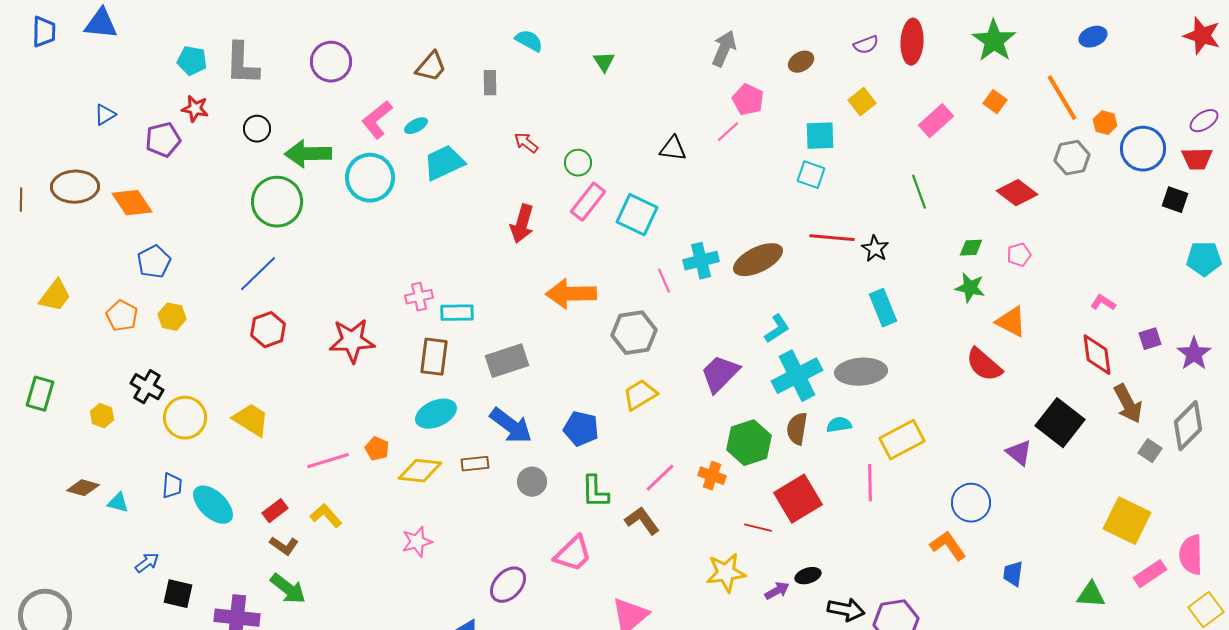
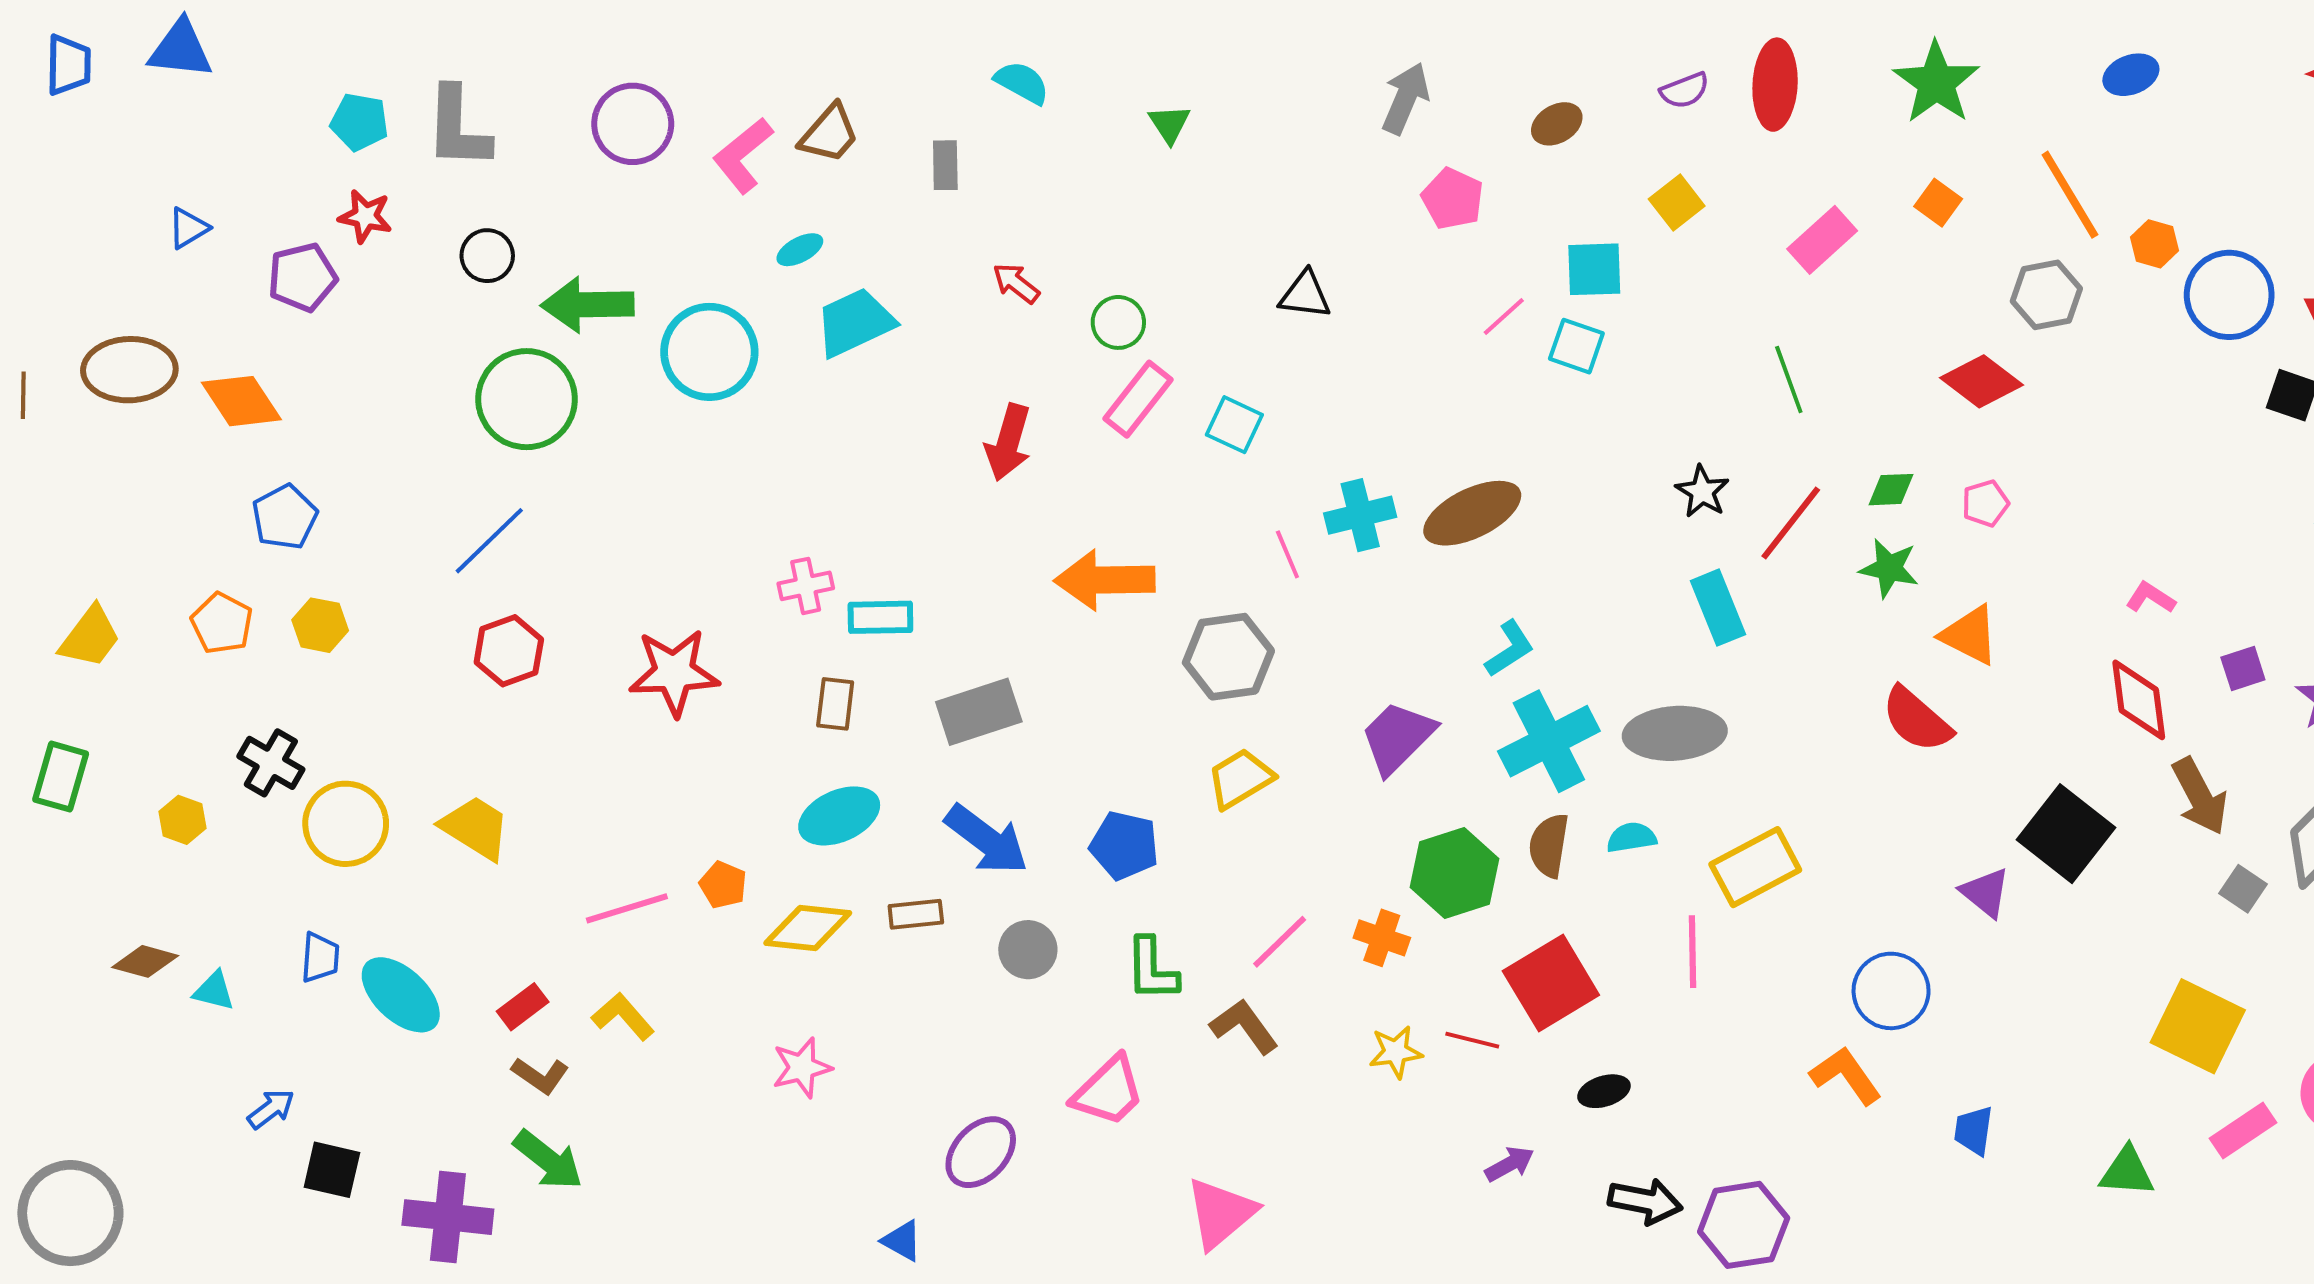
pink L-shape: (377, 120) -> (743, 155), moved
pink line: (728, 132) -> (1504, 317), moved
gray hexagon: (1072, 158) -> (2046, 295), moved
cyan square: (637, 215) -> (1234, 425), size x0.7
red line: (832, 238) -> (1791, 523), moved, turned -57
yellow trapezoid: (55, 296) -> (90, 637), moved
brown rectangle: (434, 357) -> (835, 704), size x0.7
yellow star: (726, 573) -> (1396, 1052), moved, size x0.7
black ellipse: (808, 576) -> (1604, 1091), moved

